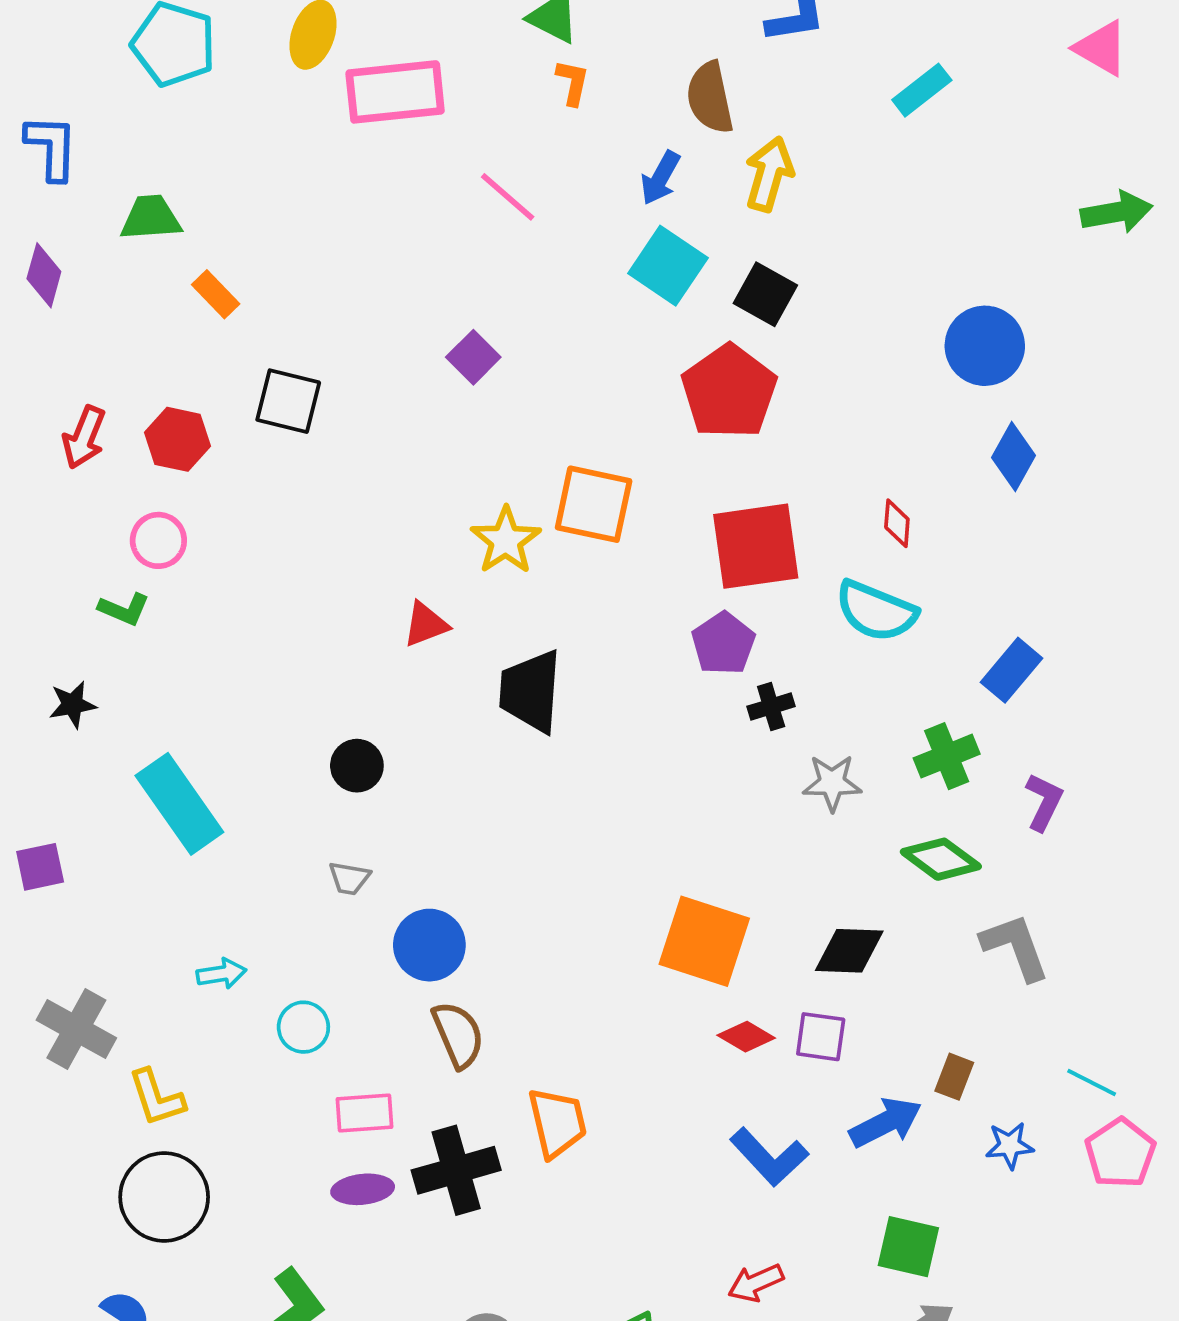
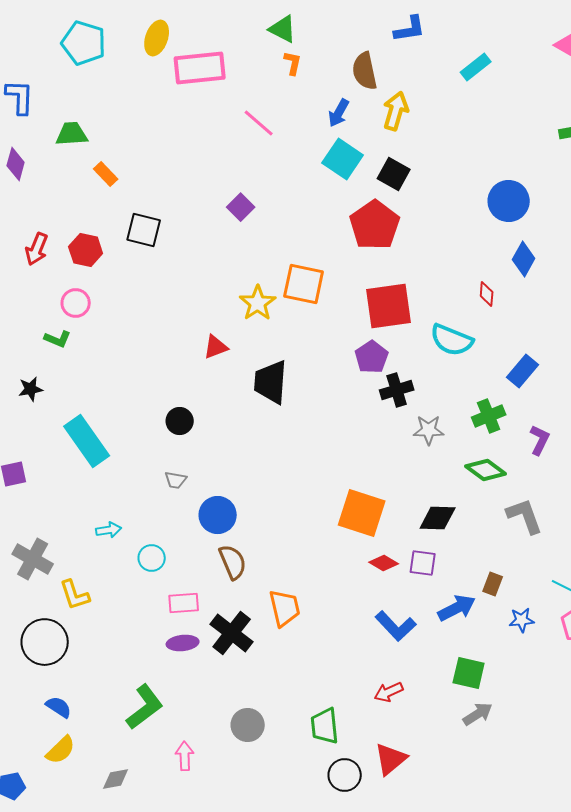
red diamond: (897, 523) -> (487, 294), moved
black cross: (771, 706) -> (397, 390), size x1.4
black cross: (456, 1170) -> (232, 633), turned -36
black circle: (164, 1197) -> (45, 642), moved

